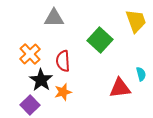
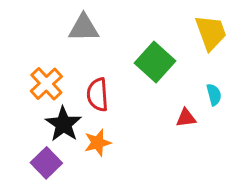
cyan semicircle: (141, 74) -> (214, 95), moved
red triangle: (120, 88) -> (186, 118), moved, size x0.6

